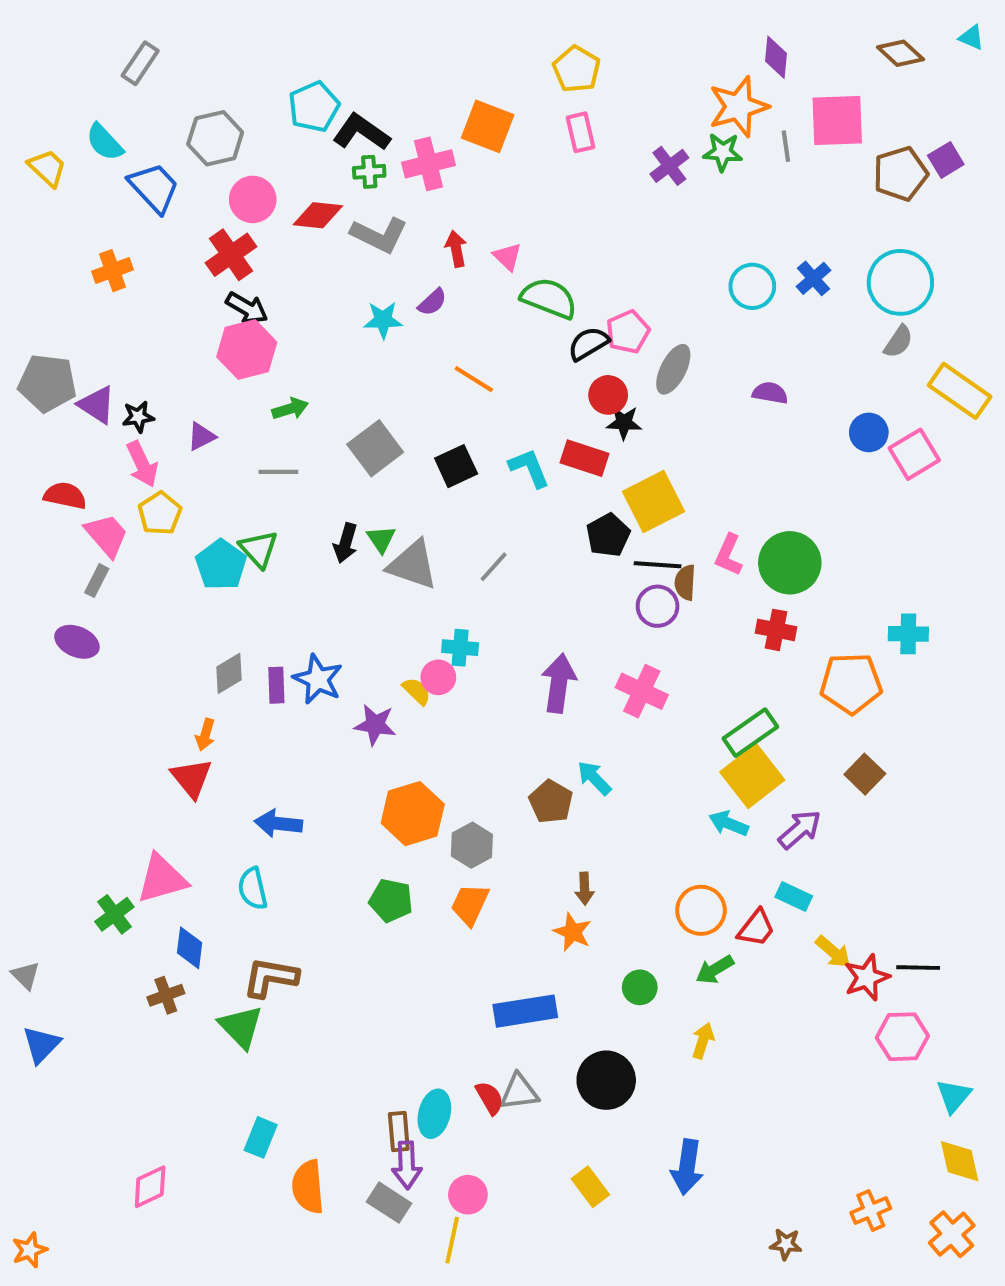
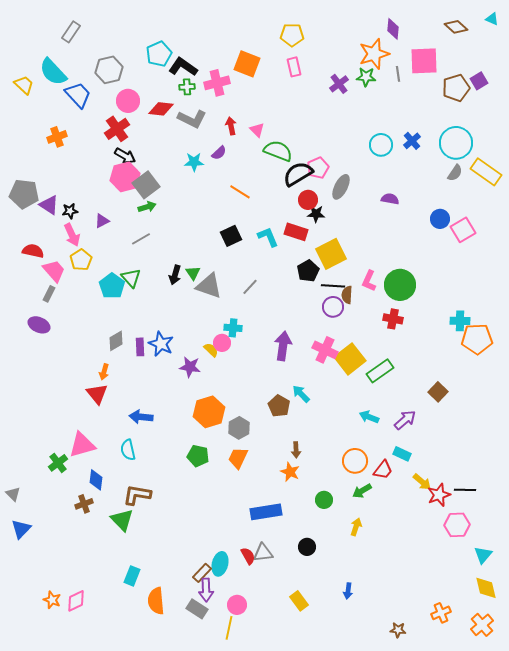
yellow pentagon: (577, 69) -> (292, 35), turned -30
cyan semicircle: (105, 142) -> (53, 72), size x1.4
black semicircle: (588, 344) -> (298, 174), size x1.4
yellow rectangle: (960, 391) -> (486, 172), moved
gray square: (375, 448) -> (146, 185), moved
gray line: (278, 472) -> (141, 239), turned -30
orange pentagon: (851, 683) -> (477, 339), moved
yellow square: (752, 776) -> (350, 359), moved
black circle: (606, 1080) -> (307, 547), size x0.6
brown rectangle: (399, 1132) -> (202, 573), turned 48
blue arrow: (687, 1167) -> (348, 591), size x0.6
orange star: (30, 1250) -> (52, 600), moved, turned -30

